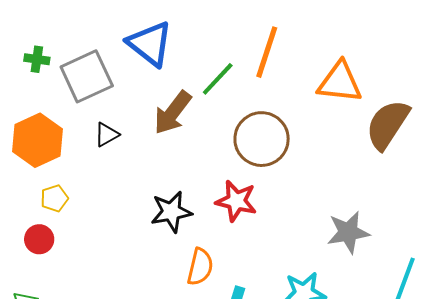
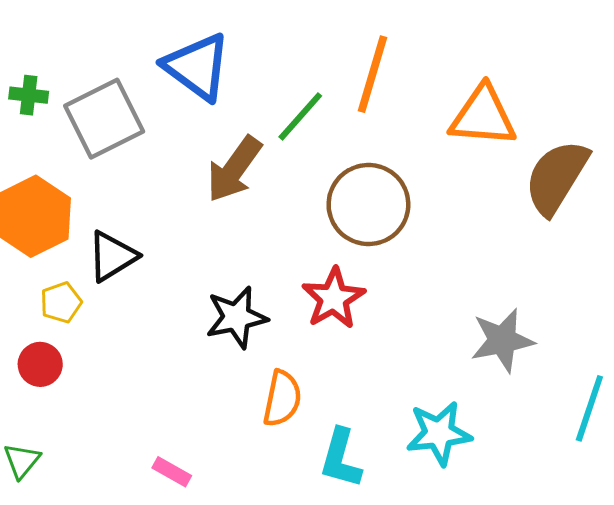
black triangle: (107, 134) -> (112, 256), moved, size x1.4
red star: (236, 201) -> (333, 298), turned 30

